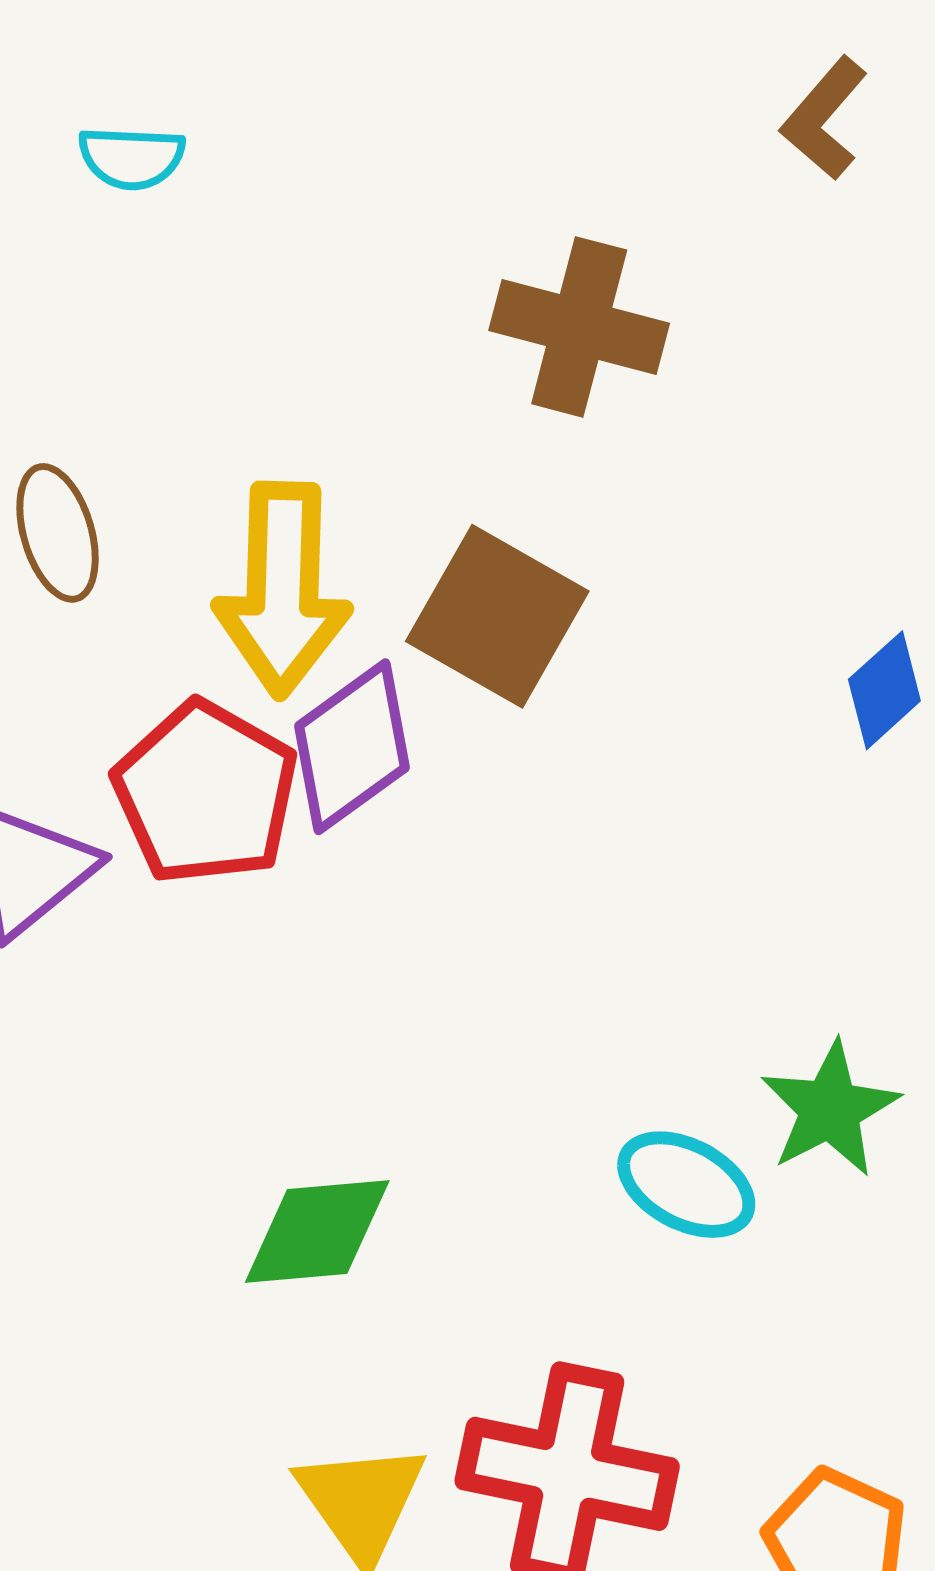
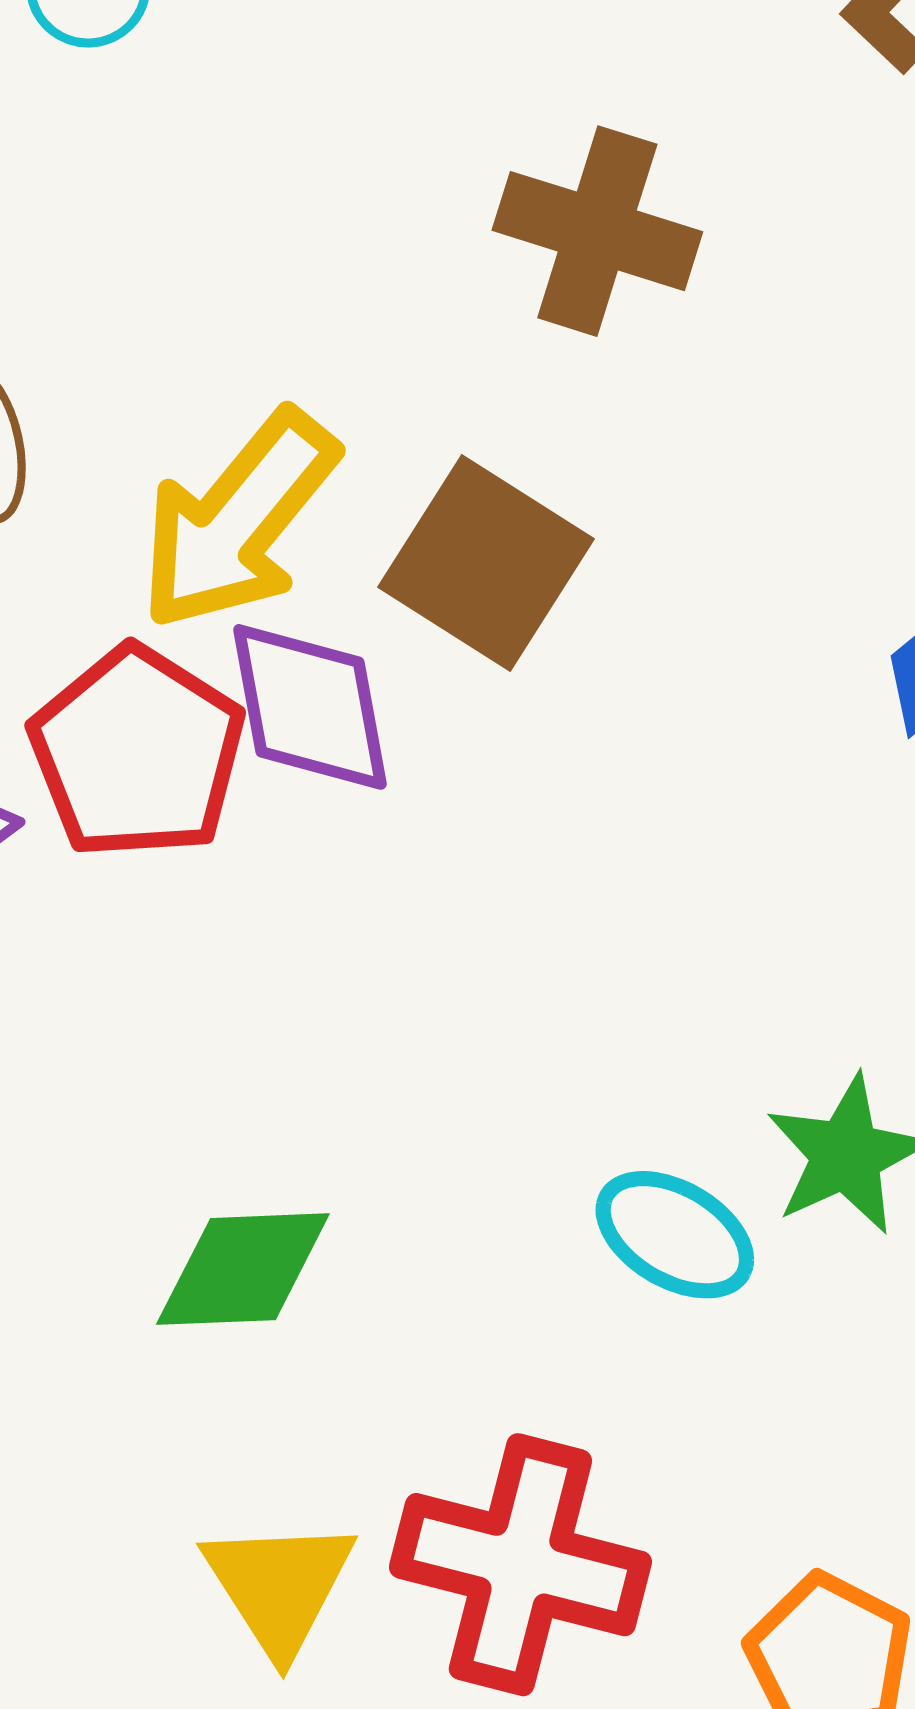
yellow arrow: (283, 590) -> (238, 520), turned 35
purple diamond: (352, 747) -> (310, 707), turned -67

